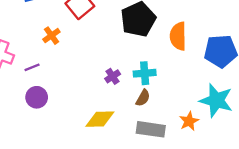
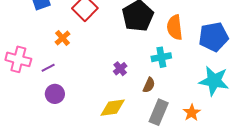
cyan cross: (145, 73) -> (161, 57), moved
orange star: (189, 121) -> (192, 113), moved
gray rectangle: (151, 129) -> (159, 112), turned -70

